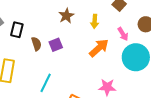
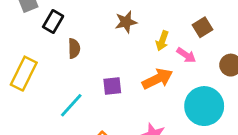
pink arrow: (123, 34) -> (186, 55), moved, turned -40
purple square: (56, 45) -> (112, 86), moved

